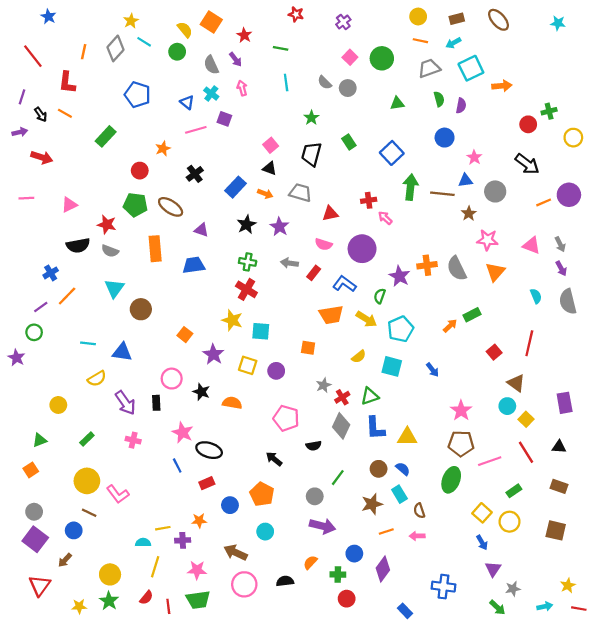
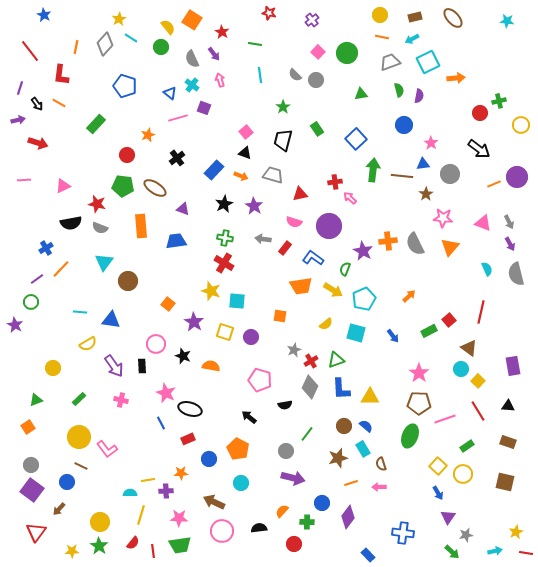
green rectangle: (472, 315) -> (429, 331), moved
red circle: (347, 599) -> (294, 544), moved

